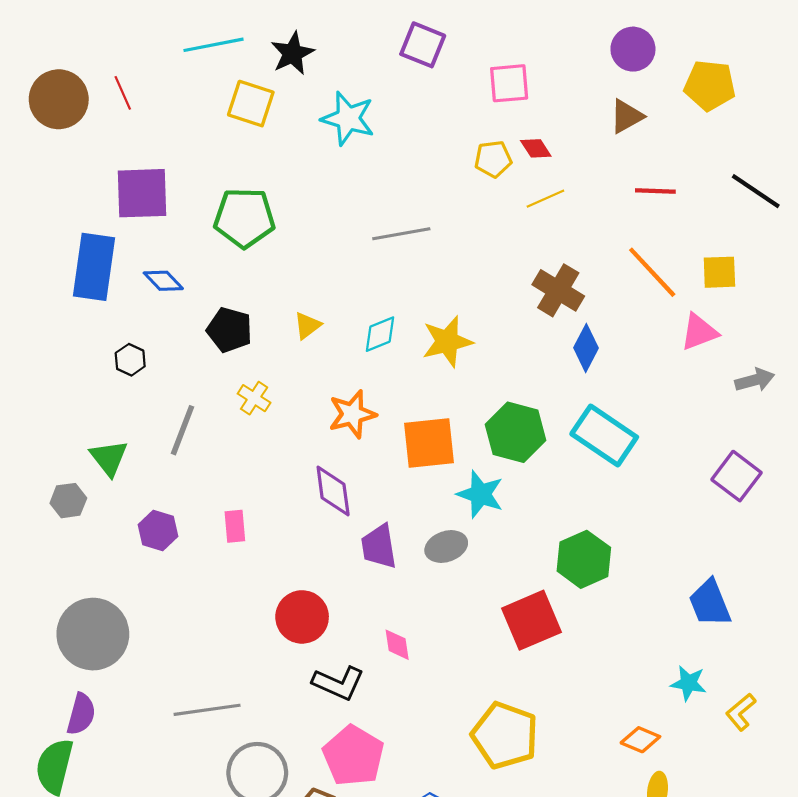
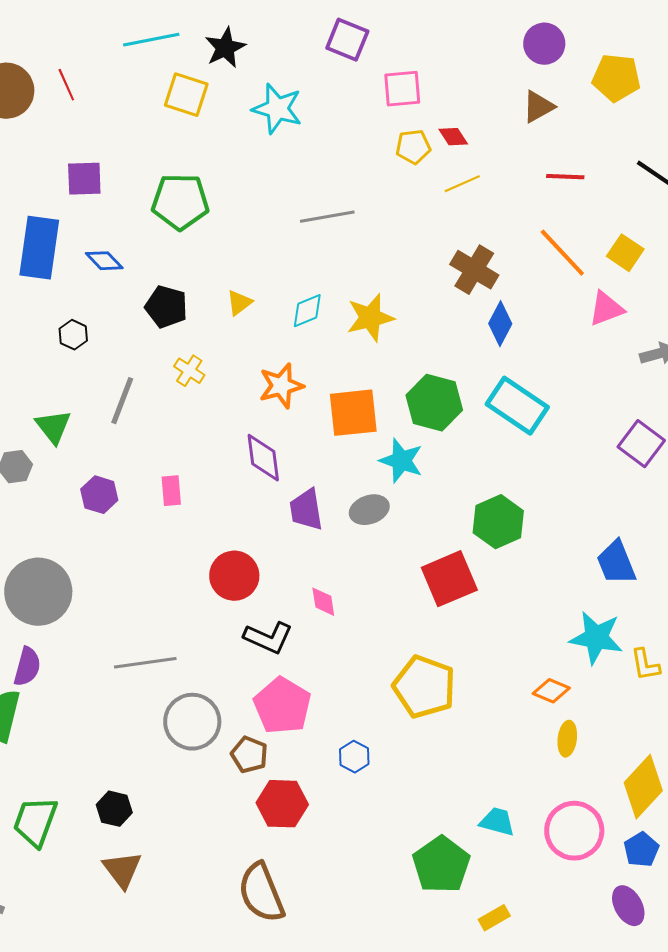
pink square: (509, 83) -> (402, 89), moved
purple square: (142, 193) -> (84, 179), size x0.7
yellow square: (719, 272) -> (625, 253), turned 36
cyan star: (688, 683) -> (596, 638), size x1.6
yellow L-shape: (741, 712) -> (645, 665), turned -60

